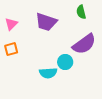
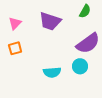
green semicircle: (81, 12) -> (85, 11), turned -136
cyan circle: (65, 62) -> (80, 66), moved

